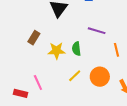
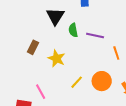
green semicircle: (76, 49) -> (73, 30), moved
yellow star: (57, 51) -> (57, 58), turned 30

